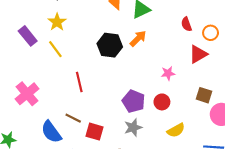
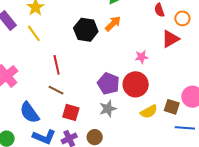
brown square: (204, 95) -> (172, 107), moved
red circle: (162, 102) -> (136, 84), size x1.6
brown line: (73, 118) -> (56, 90), moved

